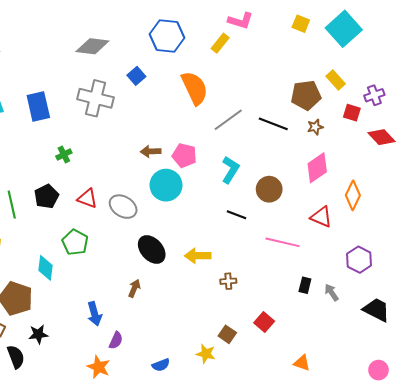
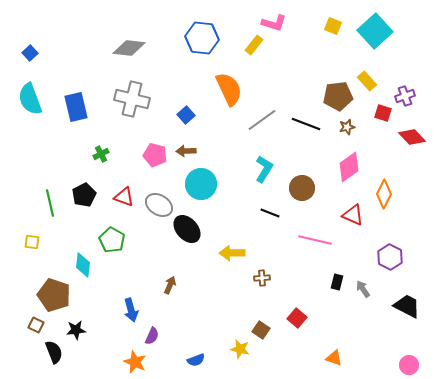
blue square: (136, 76) -> (186, 115), moved
pink pentagon: (184, 156) -> (155, 155), moved
black ellipse: (152, 249) -> (187, 229), moved

